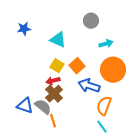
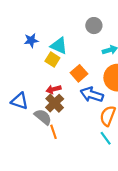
blue star: (24, 29) -> (31, 40), moved
yellow square: (57, 66) -> (52, 60), moved
blue triangle: (25, 106) -> (20, 101), moved

